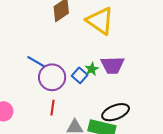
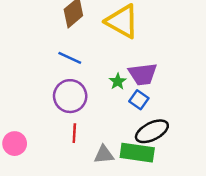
blue line: (36, 62) -> (70, 58), moved
blue square: (80, 75) -> (139, 100), moved

